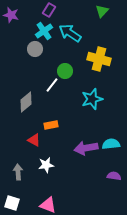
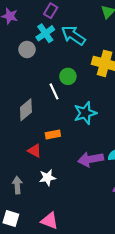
gray circle: (35, 49) -> (27, 49), moved
white line: (52, 85) -> (54, 91), turned -63
cyan star: (92, 99) -> (85, 113), moved

